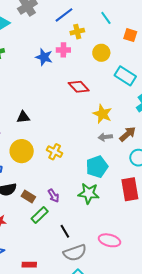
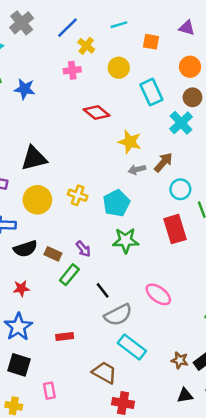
cyan line: (106, 18) -> (119, 25), turned -64
yellow cross: (77, 32) -> (86, 46), turned -32
blue star: (44, 57) -> (25, 89), moved
cyan rectangle: (125, 76) -> (151, 92), turned 40
black triangle: (23, 117) -> (34, 158), size x1.6
cyan pentagon: (97, 167) -> (116, 203), moved
pink ellipse: (109, 240) -> (158, 294), turned 30

